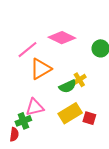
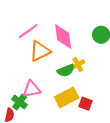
pink diamond: (62, 38) -> (63, 36), moved, turned 52
green cross: (23, 121) -> (20, 102), turned -35

